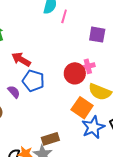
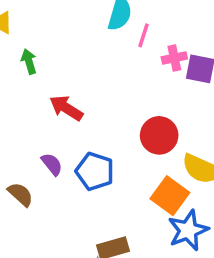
pink cross: (88, 66) -> (174, 58), moved
blue pentagon: (33, 81) -> (95, 171), moved

